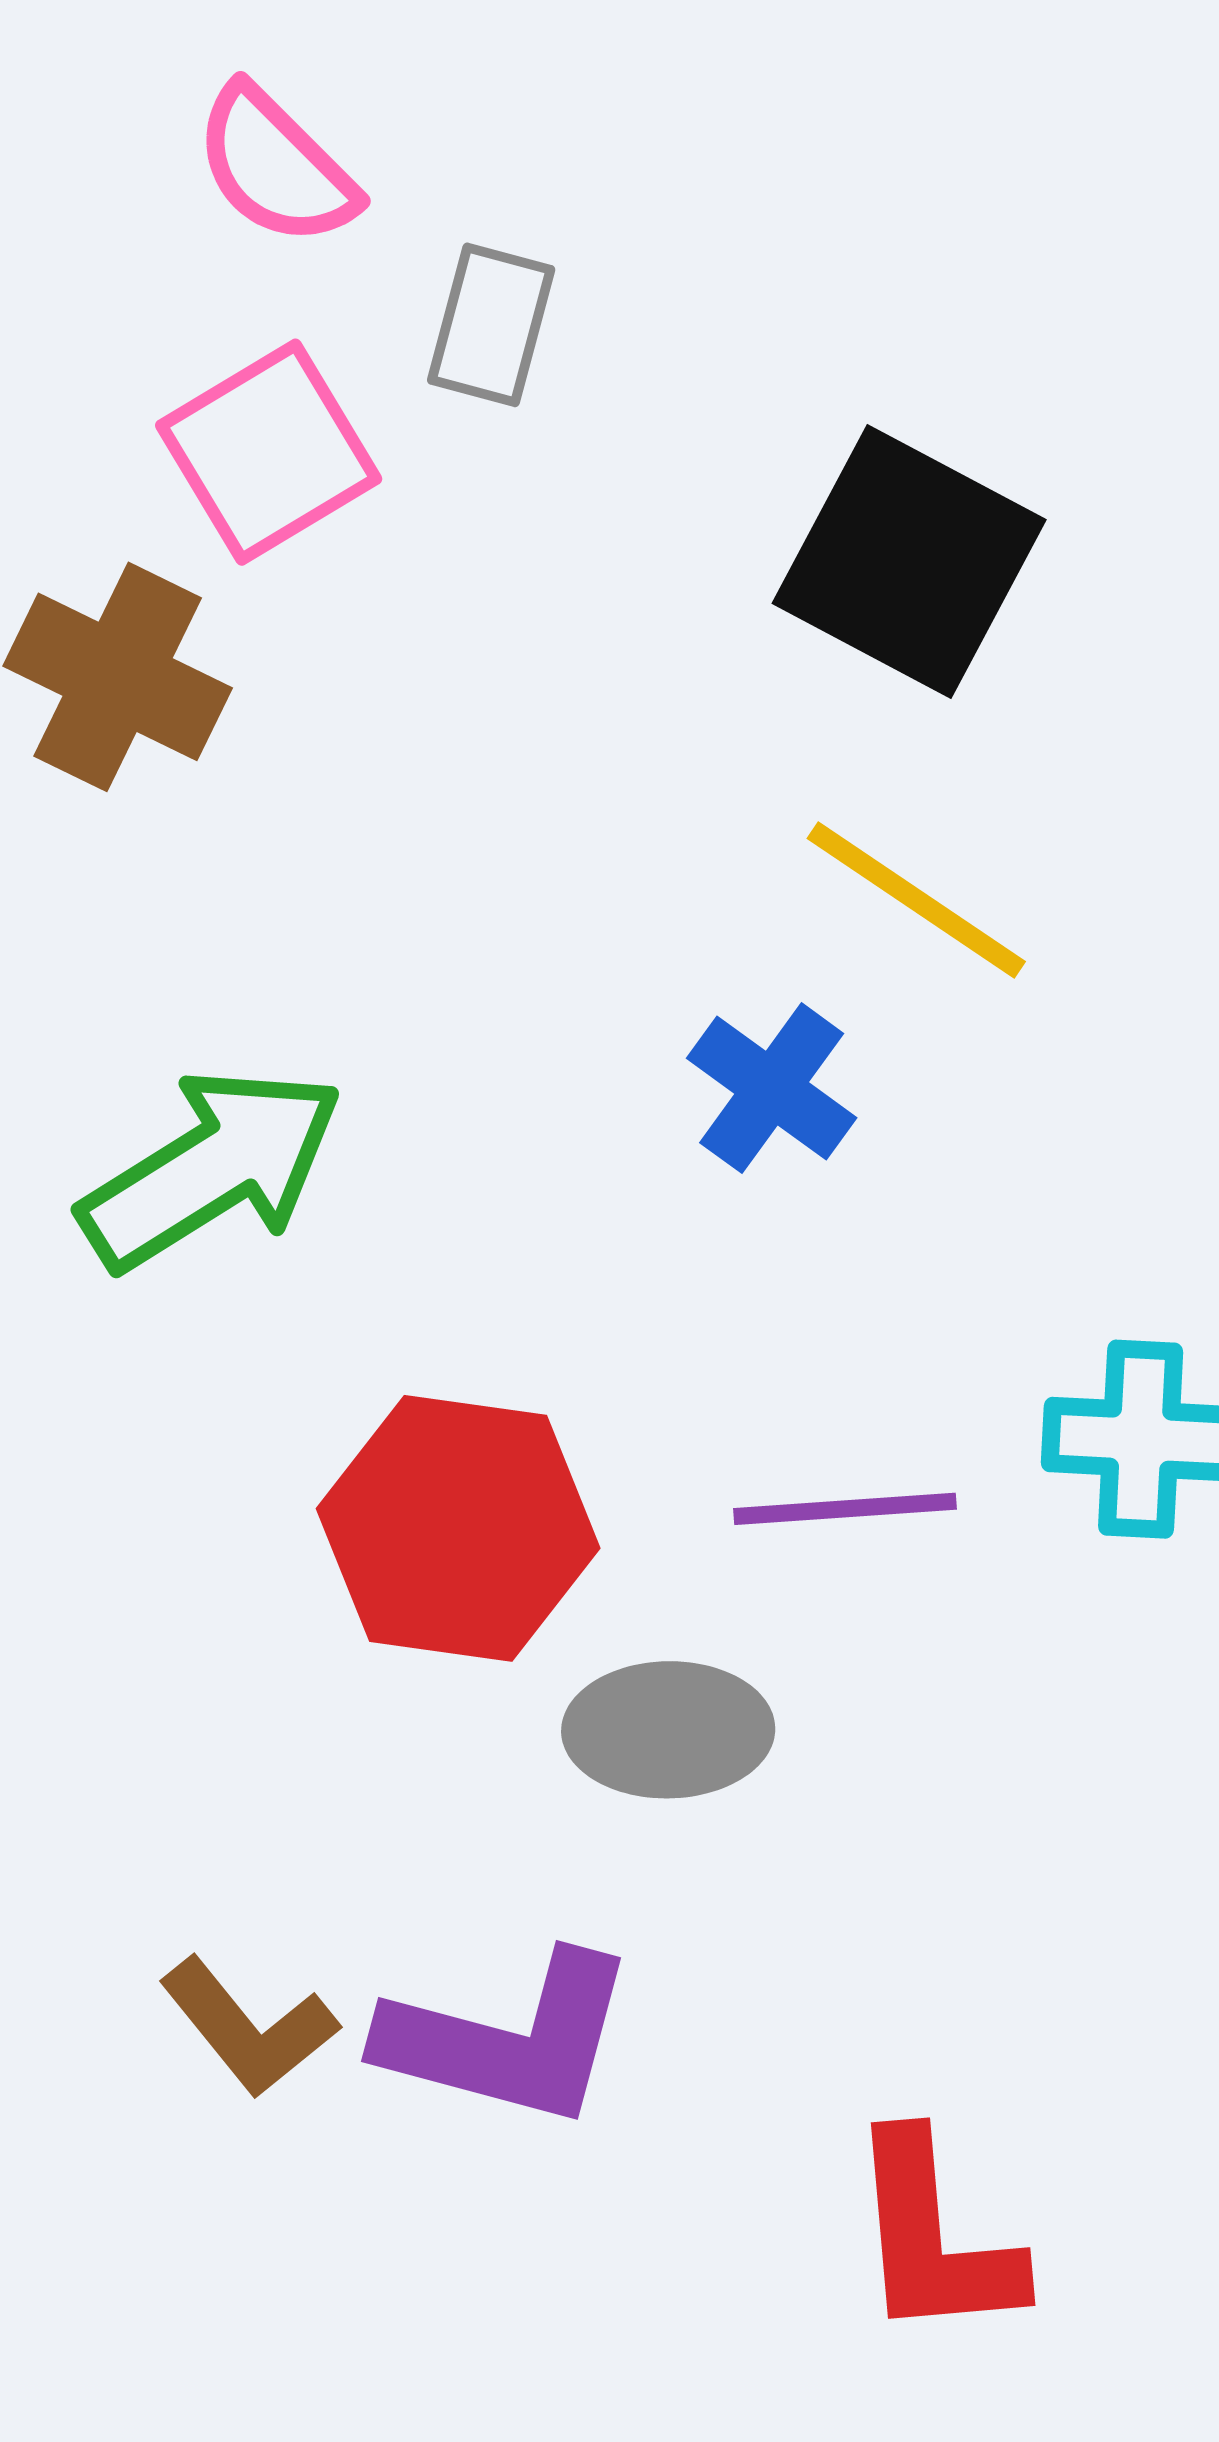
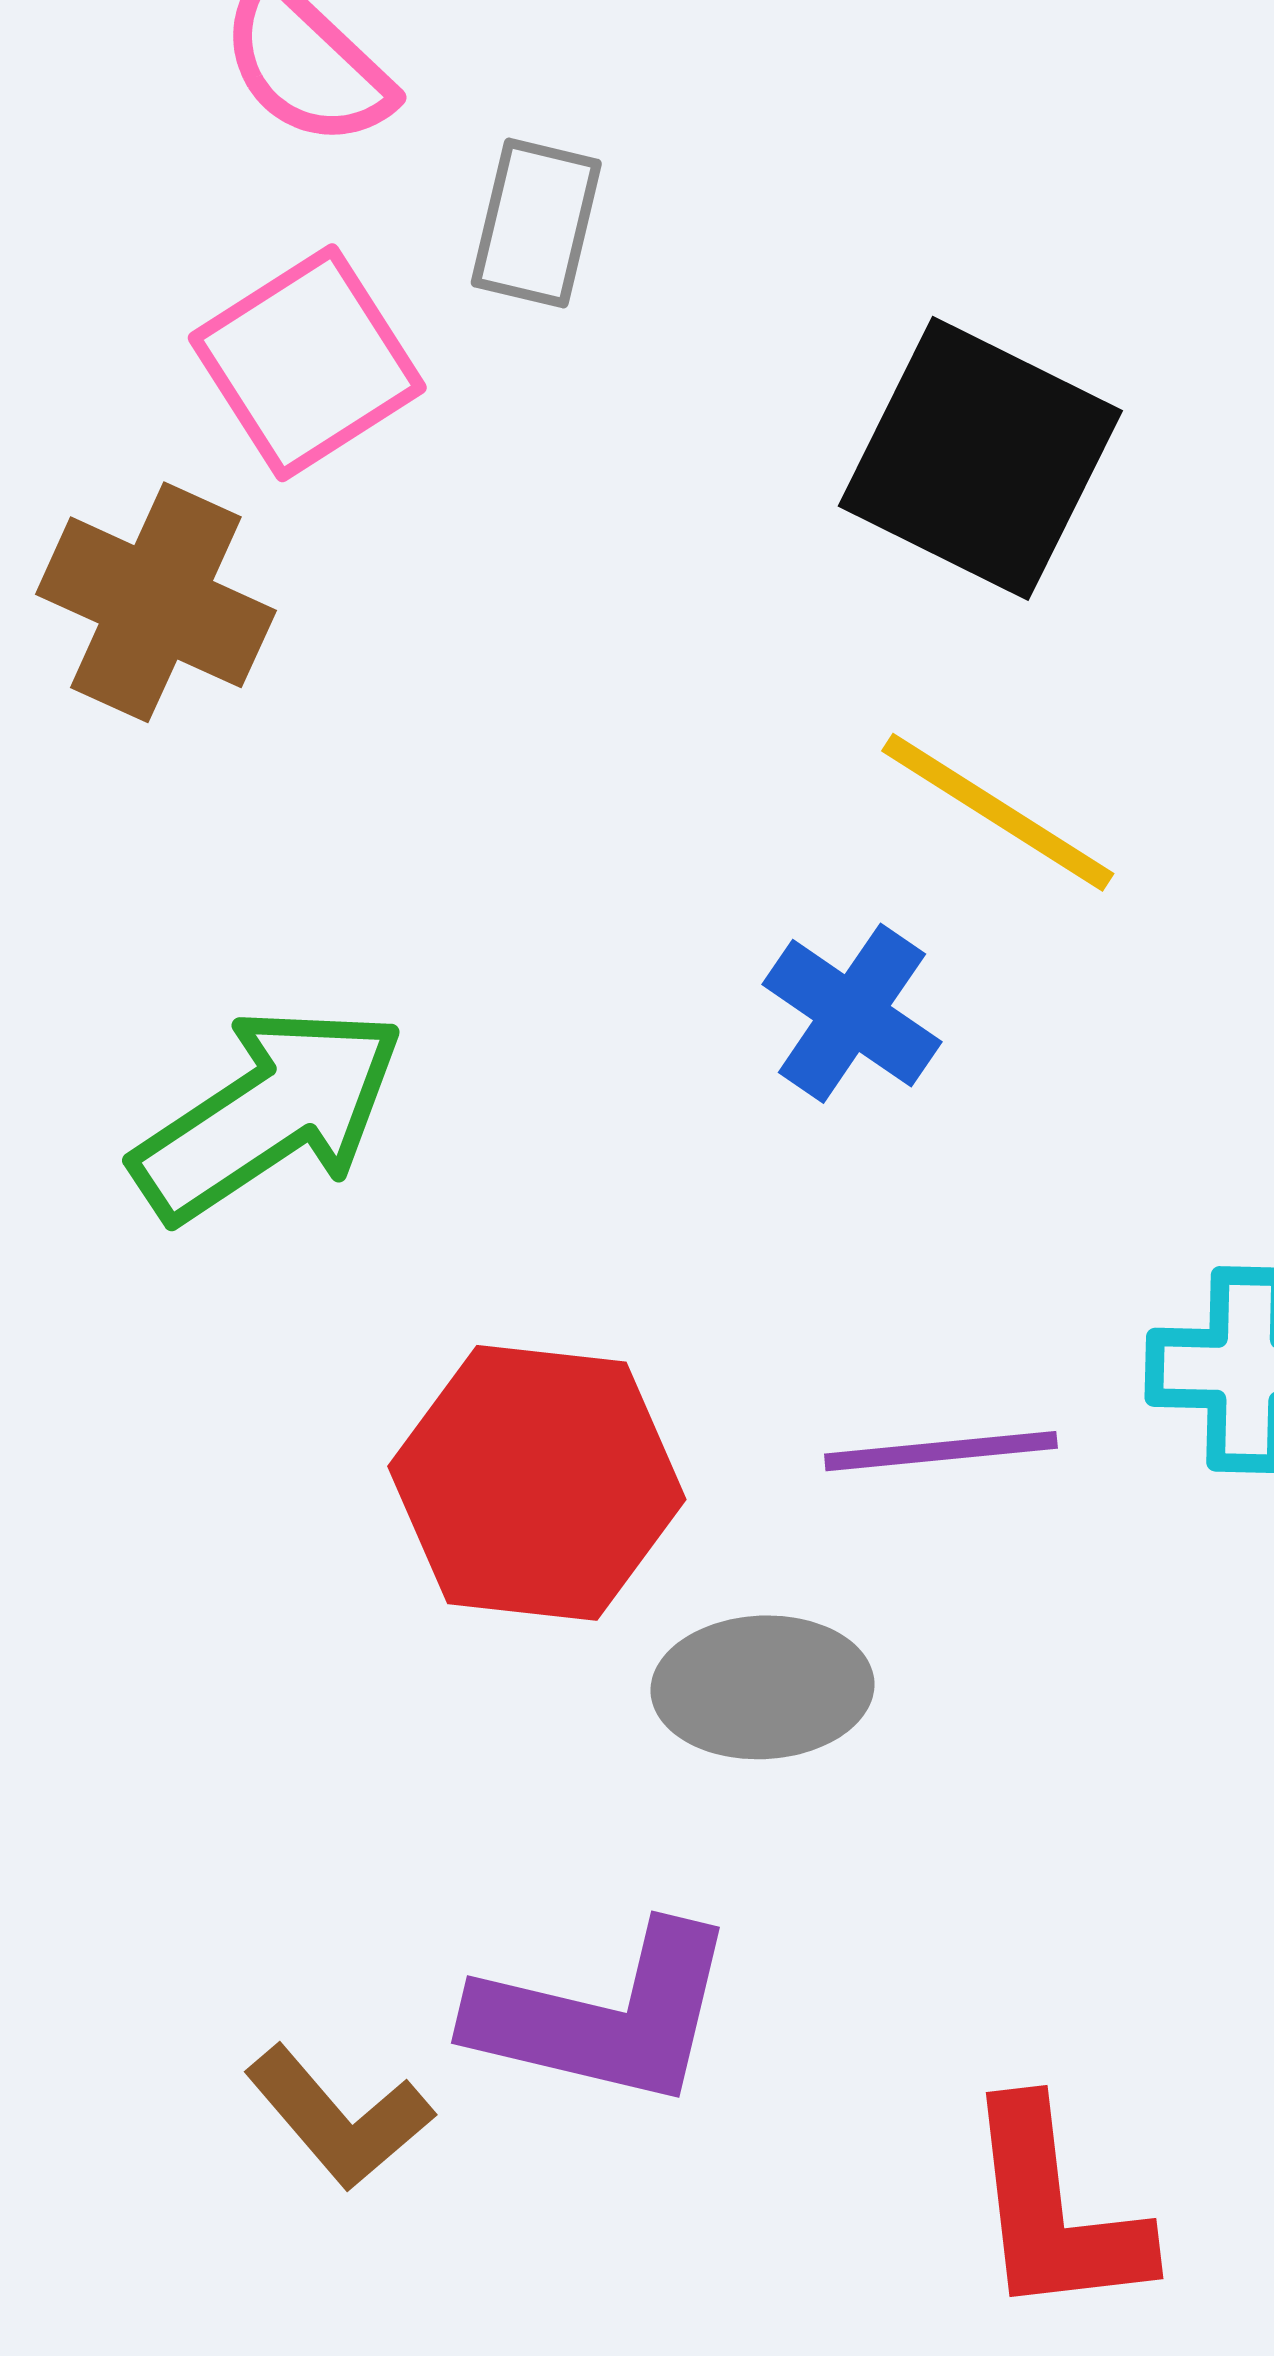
brown L-shape: (249, 2027) -> (339, 2118), moved

